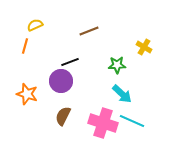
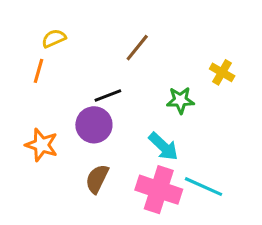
brown line: (89, 31) -> (137, 48), turned -30
cyan arrow: (122, 94) -> (163, 146), moved

